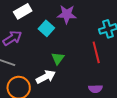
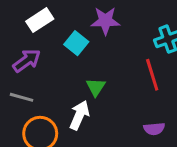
white arrow: (46, 77) -> (79, 115), turned -36

